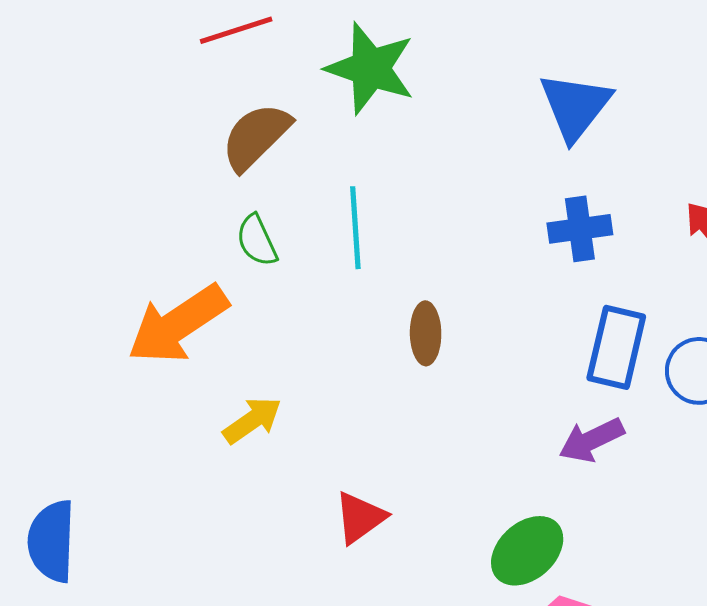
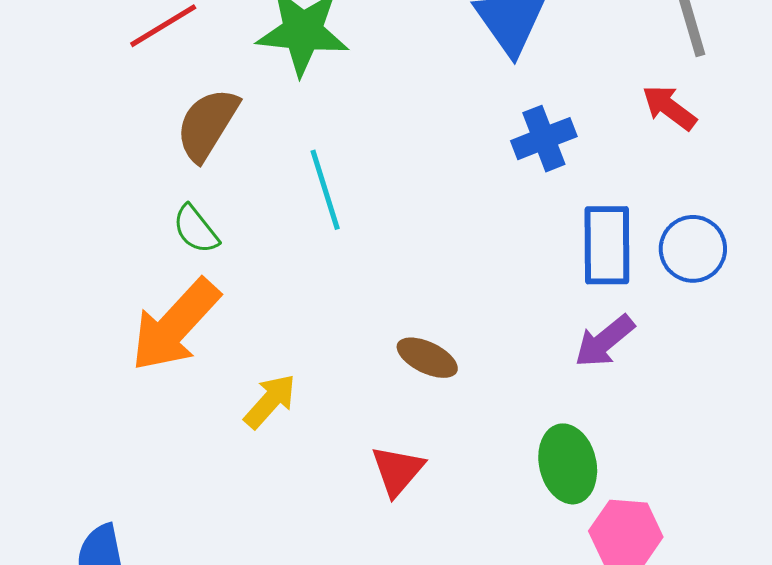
green semicircle: (257, 240) -> (196, 229), moved
brown ellipse: (426, 333) -> (427, 358), moved, turned -50
green ellipse: (527, 551) -> (568, 464), turned -48

